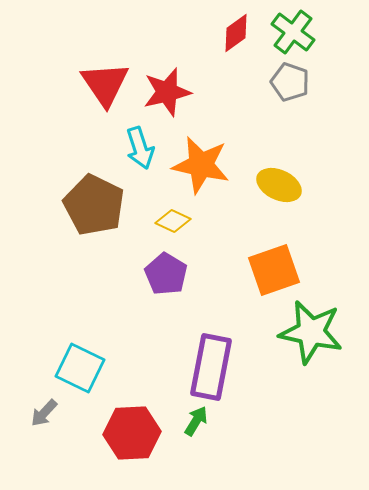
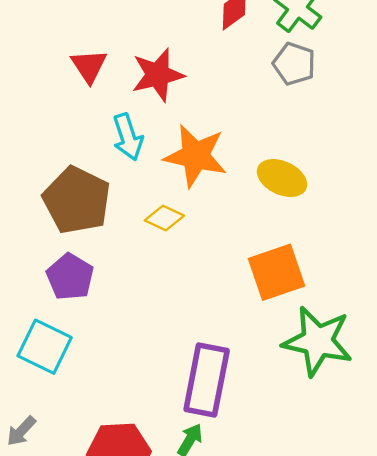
red triangle: (105, 84) -> (89, 66), size x0.7
purple pentagon: (166, 274) -> (70, 277), moved
cyan square: (80, 368) -> (45, 347), moved

